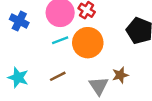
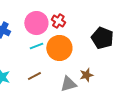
gray triangle: (99, 86) -> (68, 84), turned 48

